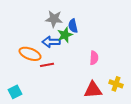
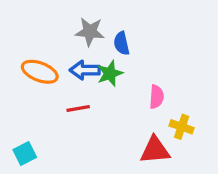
green star: (65, 35) -> (110, 73), moved
orange ellipse: (30, 54) -> (40, 72), moved
yellow cross: (116, 84) -> (182, 127), moved

